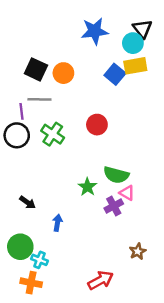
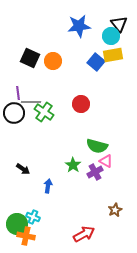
gray line: (39, 99) -> (31, 102), moved
green star: (87, 187) -> (73, 165), moved
green circle: (20, 247) -> (17, 224), moved

